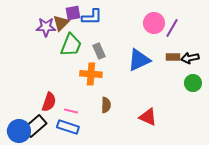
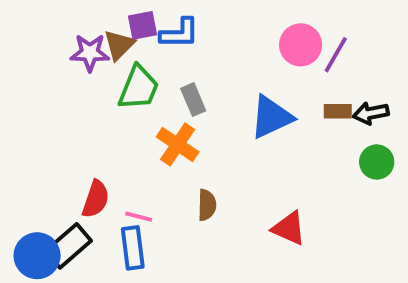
orange cross: (91, 74) -> (178, 144), turned 30
blue rectangle: (68, 127) -> (133, 248), turned 65

